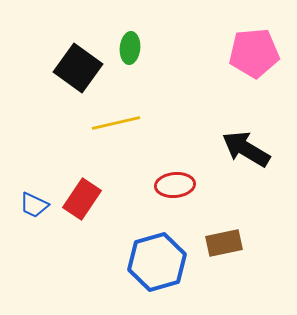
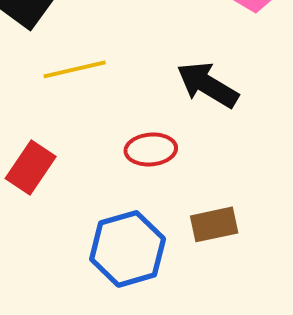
black arrow: (246, 149) -> (208, 85), moved

